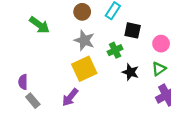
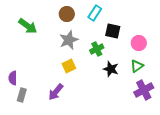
gray star: (84, 40) -> (69, 40), turned 30
yellow square: (84, 69) -> (69, 66), size x0.6
gray rectangle: (33, 101) -> (22, 95), turned 56

